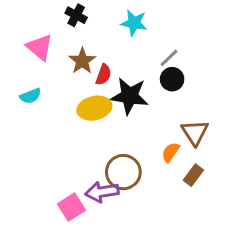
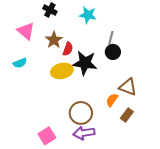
gray line: (169, 58) -> (111, 38), turned -32
brown triangle: (195, 132) -> (128, 87), turned -36
purple arrow: (102, 192) -> (84, 133), moved

